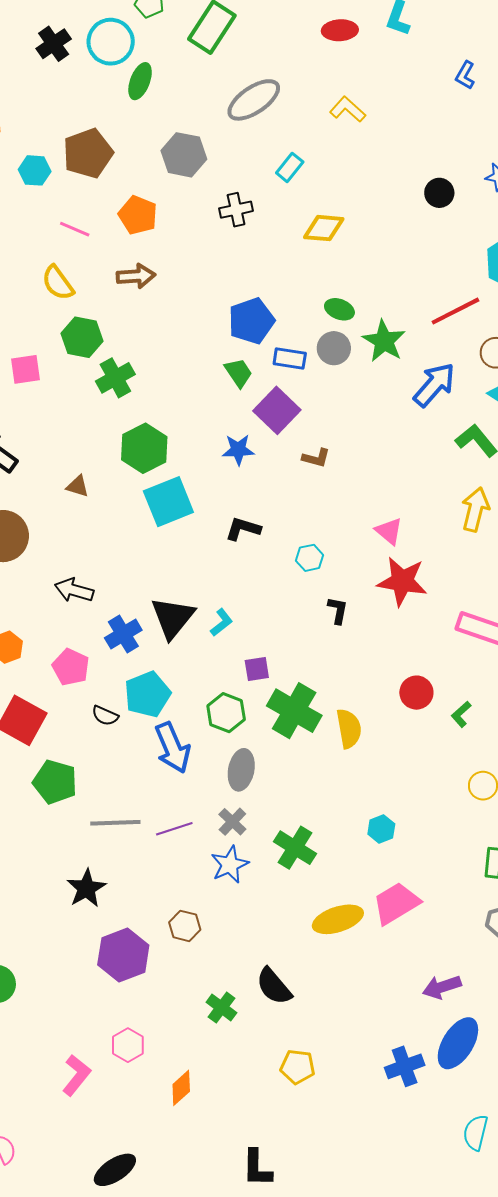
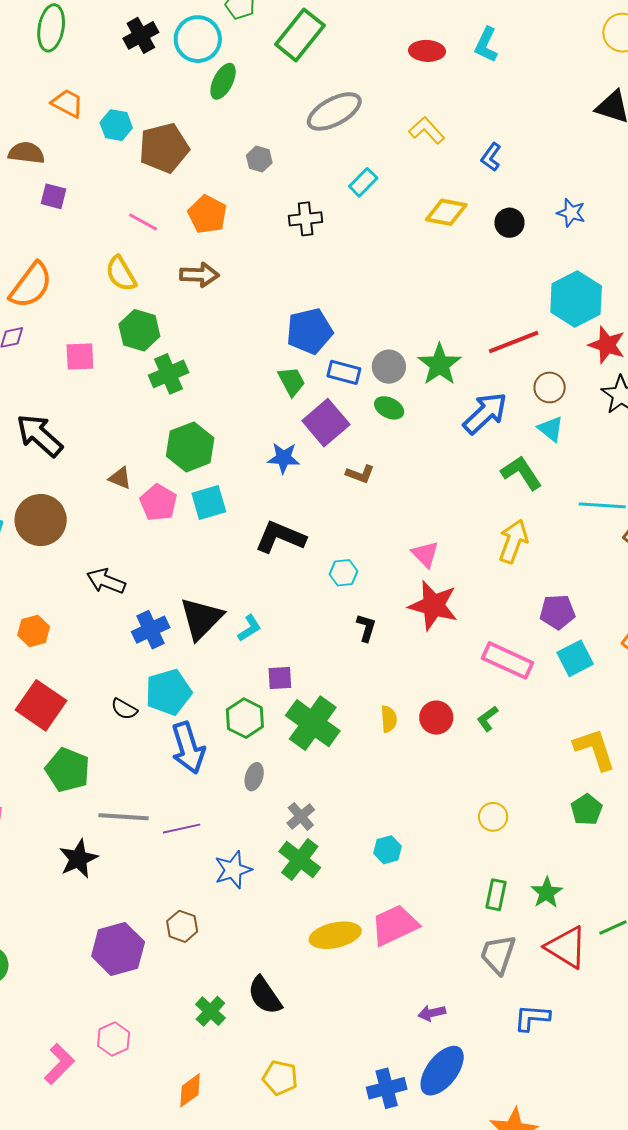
blue L-shape: (465, 75) -> (491, 157), moved
gray hexagon: (184, 155) -> (259, 159), size x0.6
cyan hexagon: (35, 170) -> (116, 125), moved
yellow diamond: (324, 228) -> (446, 212), moved
green ellipse: (339, 309) -> (389, 408), moved
cyan square: (168, 502) -> (209, 503), size x0.7
black L-shape: (243, 529) -> (280, 537), size x1.4
pink pentagon: (71, 667) -> (158, 503), moved
green L-shape: (461, 714) -> (488, 719), moved
yellow semicircle: (349, 728) -> (389, 719), moved, size x0.7
gray ellipse: (241, 770) -> (254, 777), size x0.7
gray cross: (232, 822) -> (301, 816), moved
black star: (86, 888) -> (78, 859), moved
purple arrow: (442, 987) -> (432, 1013), size x0.7
orange diamond: (181, 1088) -> (190, 1090), moved

